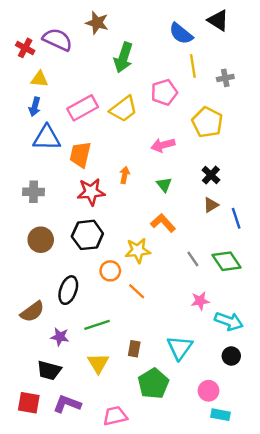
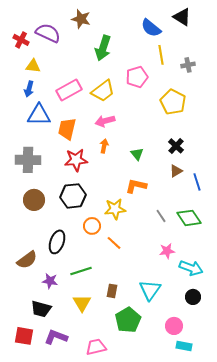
pink arrow: (163, 145) -> (105, 121), moved
gray cross: (34, 192) -> (28, 160), size x1.4
orange L-shape: (163, 223) -> (136, 186), turned -35

